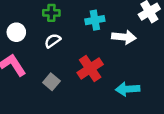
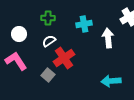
white arrow: (124, 37) -> (108, 38), turned -102
red cross: (90, 68) -> (64, 58), moved

